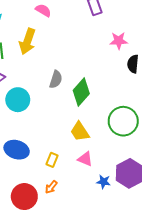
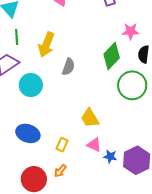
yellow arrow: (27, 41) -> (46, 45), moved
green diamond: (81, 92) -> (112, 56), moved
green circle: (123, 121) -> (132, 85), moved
blue star: (104, 182) -> (110, 157), moved

